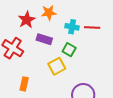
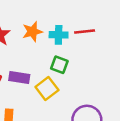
orange star: (49, 13) -> (32, 32), moved
purple rectangle: (44, 39) -> (19, 78), moved

